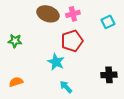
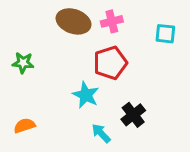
cyan square: (108, 22) -> (165, 34), turned 32
black cross: (109, 75) -> (133, 115), moved, turned -35

